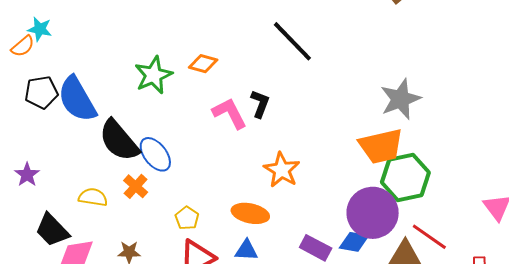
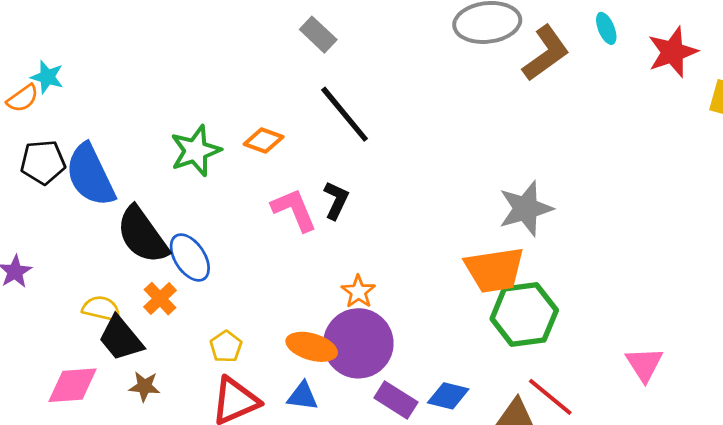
black line: (292, 41) -> (345, 114), moved
orange star: (282, 170) -> (358, 292), size x0.7
purple circle: (373, 213) -> (358, 343), moved
black trapezoid: (52, 230) -> (121, 338), moved

